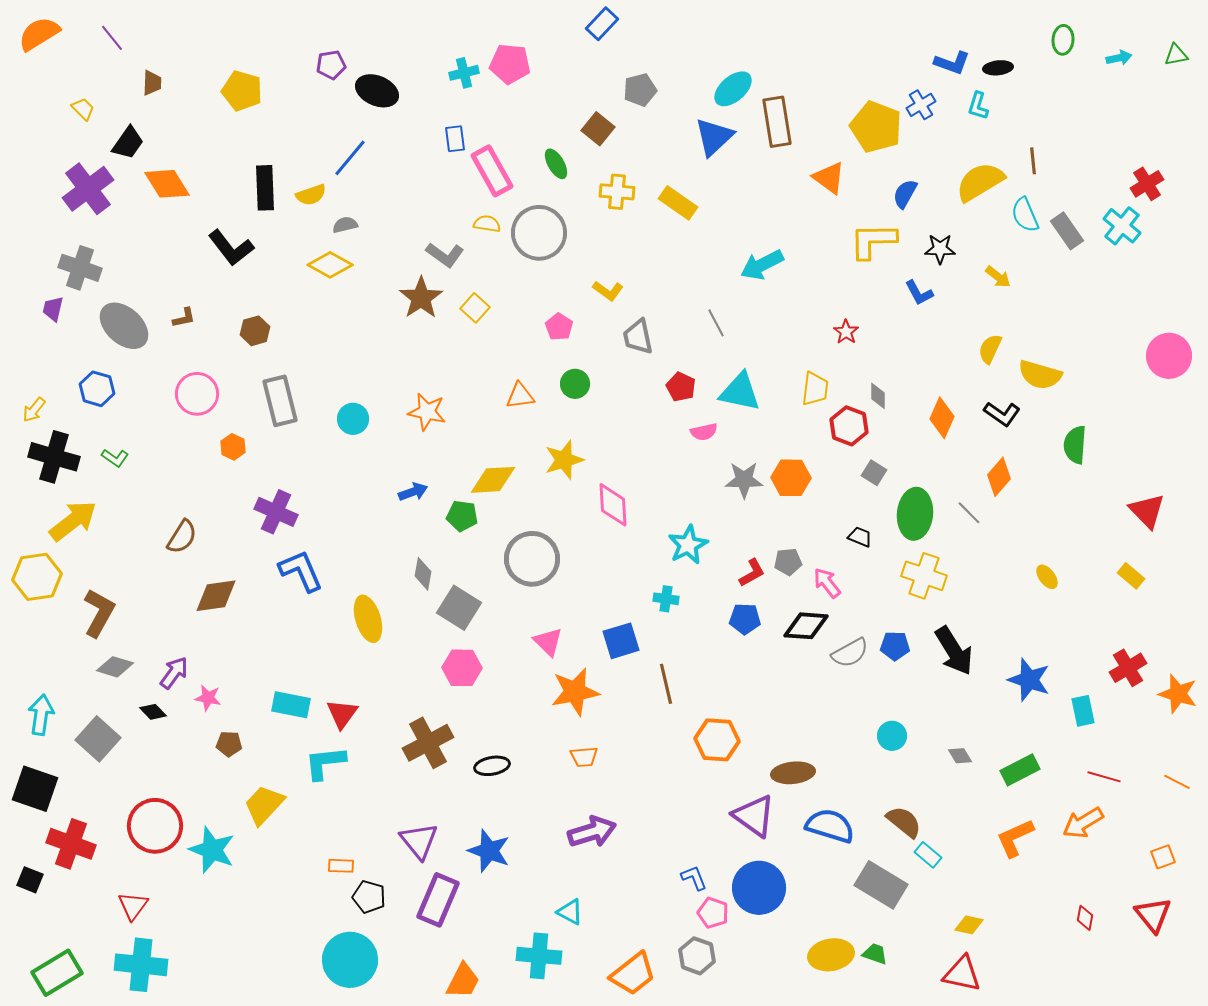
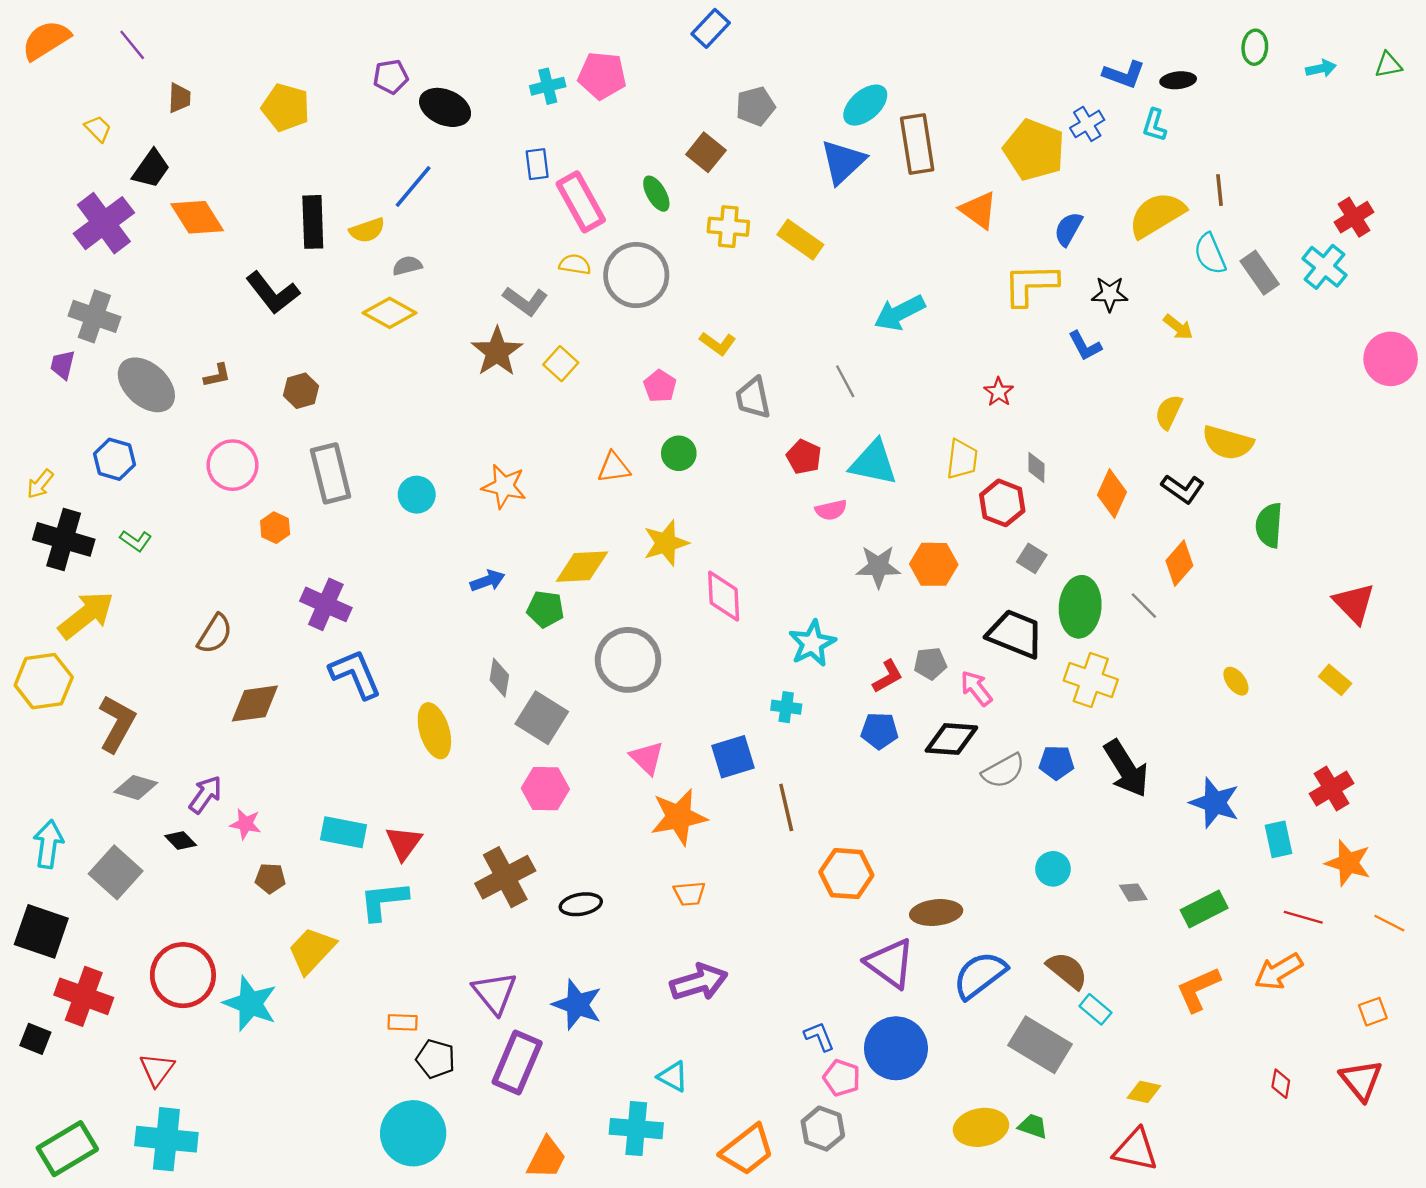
pink circle: (1169, 356) -> (1391, 359), moved
black trapezoid: (860, 537) -> (1015, 634), size x2.0
orange star: (1178, 694) -> (1348, 863), moved
blue semicircle: (830, 826) -> (980, 975), turned -54

